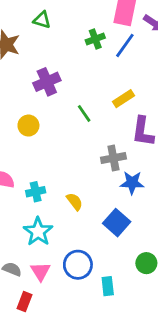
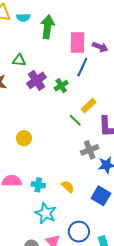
green cross: (95, 39) -> (61, 86), moved
purple cross: (47, 82) -> (36, 80), moved
green line: (84, 113) -> (75, 120), moved
cyan cross: (36, 192) -> (38, 185), turned 32

